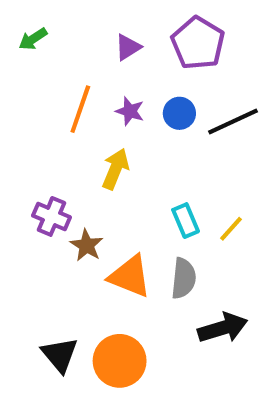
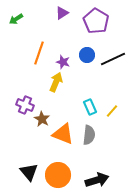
purple triangle: (128, 47) -> (62, 13), moved
purple star: (130, 111) -> (63, 62), moved
black arrow: (223, 328) -> (97, 180), moved

